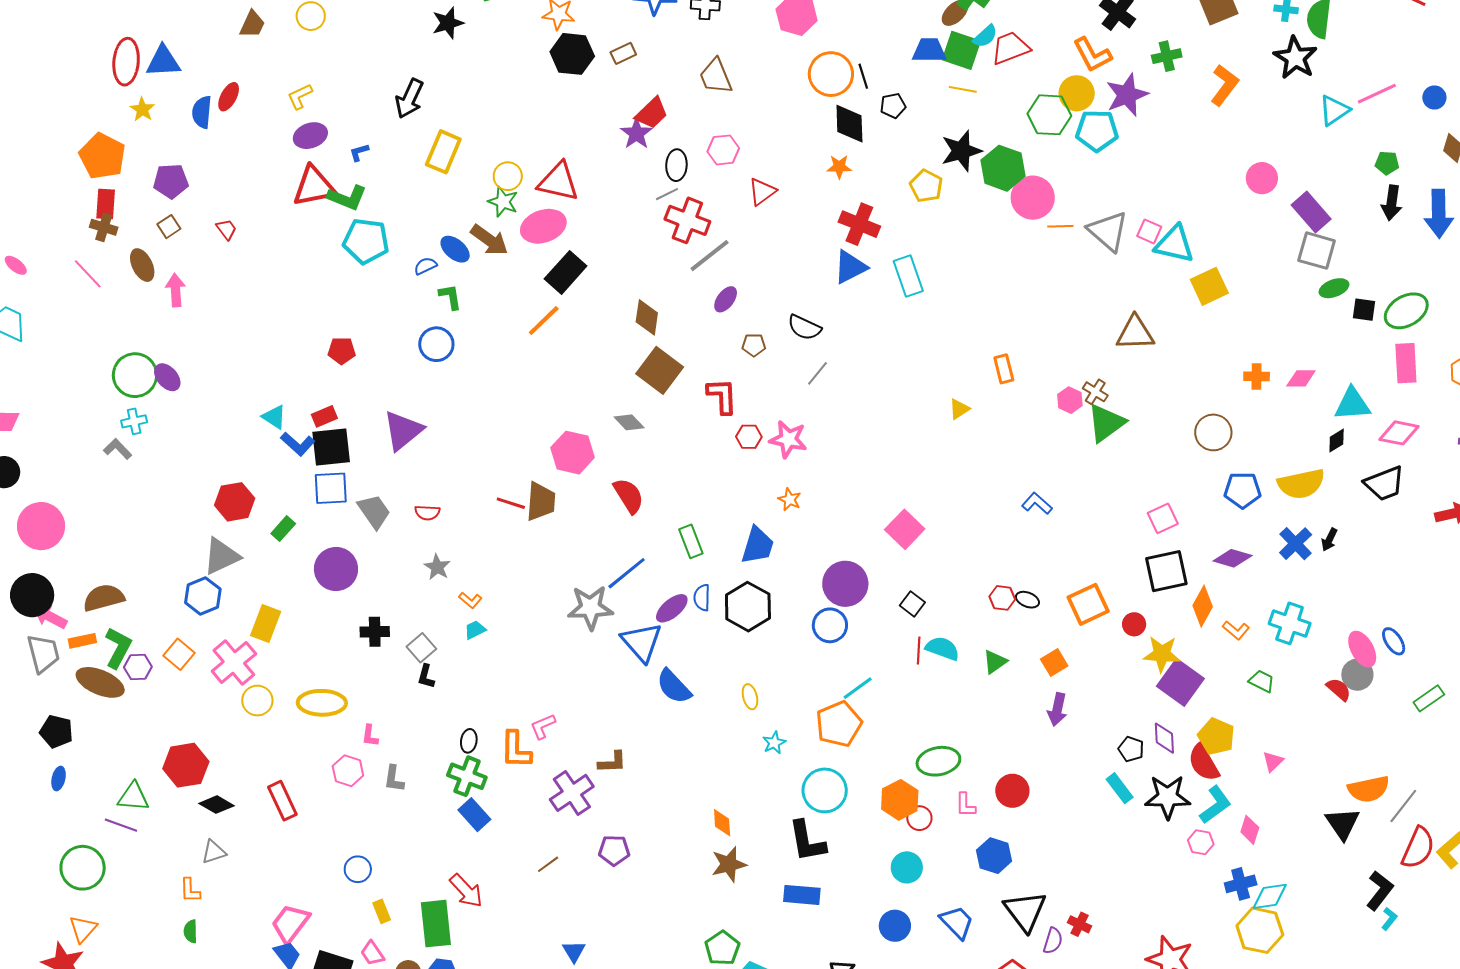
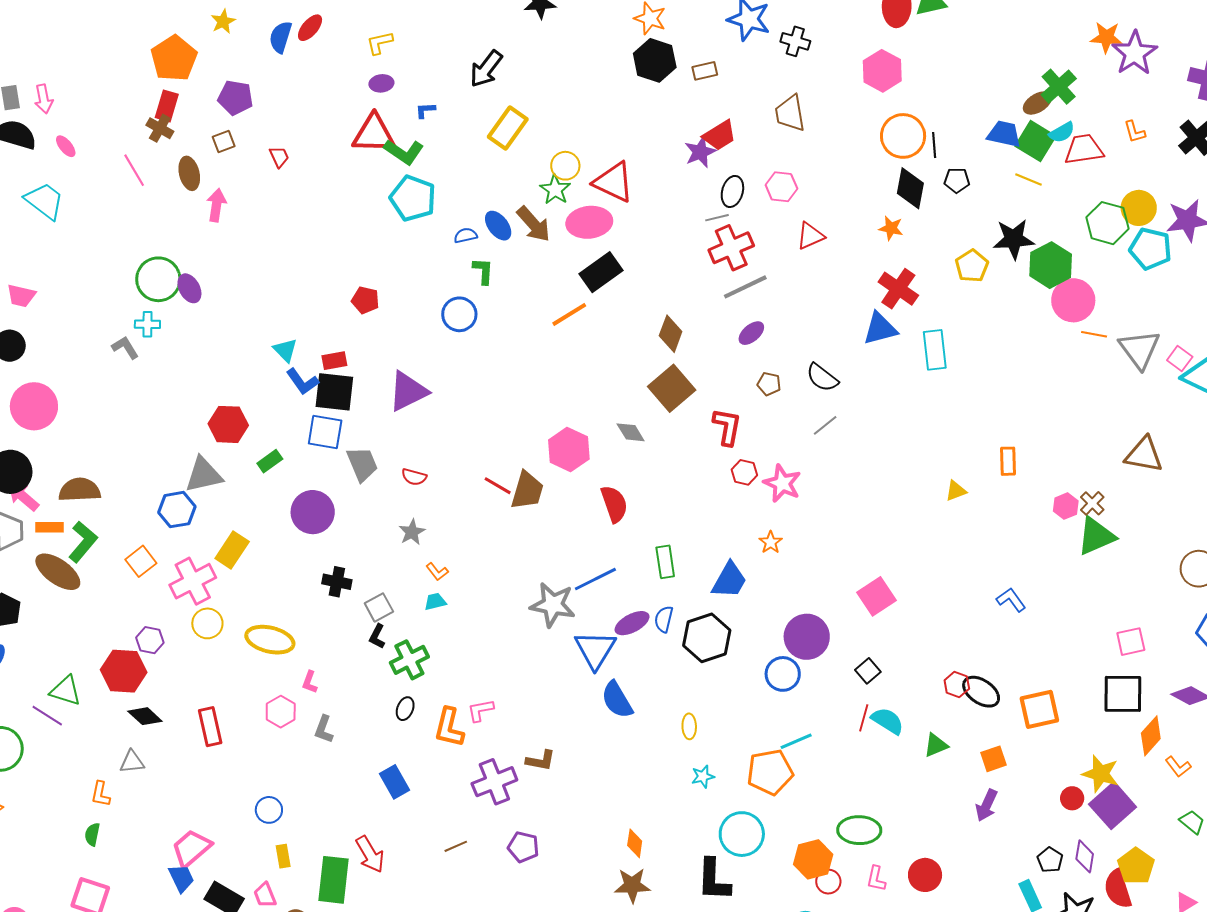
orange L-shape: (1092, 55) -> (1134, 132), moved, size x0.6
purple ellipse: (310, 136) -> (381, 83), size x0.7
red cross: (687, 220) -> (731, 248), turned 33
black ellipse: (1027, 600) -> (981, 692), size x1.6
red circle: (1134, 624) -> (1072, 798), moved
purple hexagon: (138, 667) -> (150, 640), moved
green cross: (467, 776) -> (409, 660), moved, turned 30

